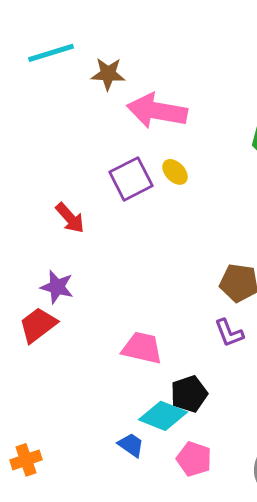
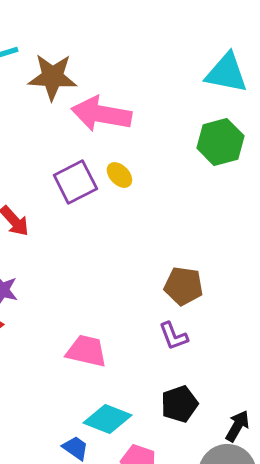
brown star: (108, 74) -> (52, 77), size x1.4
black pentagon: (189, 394) -> (179, 404), moved

